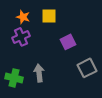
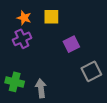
gray arrow: (39, 73) -> (41, 88), moved

